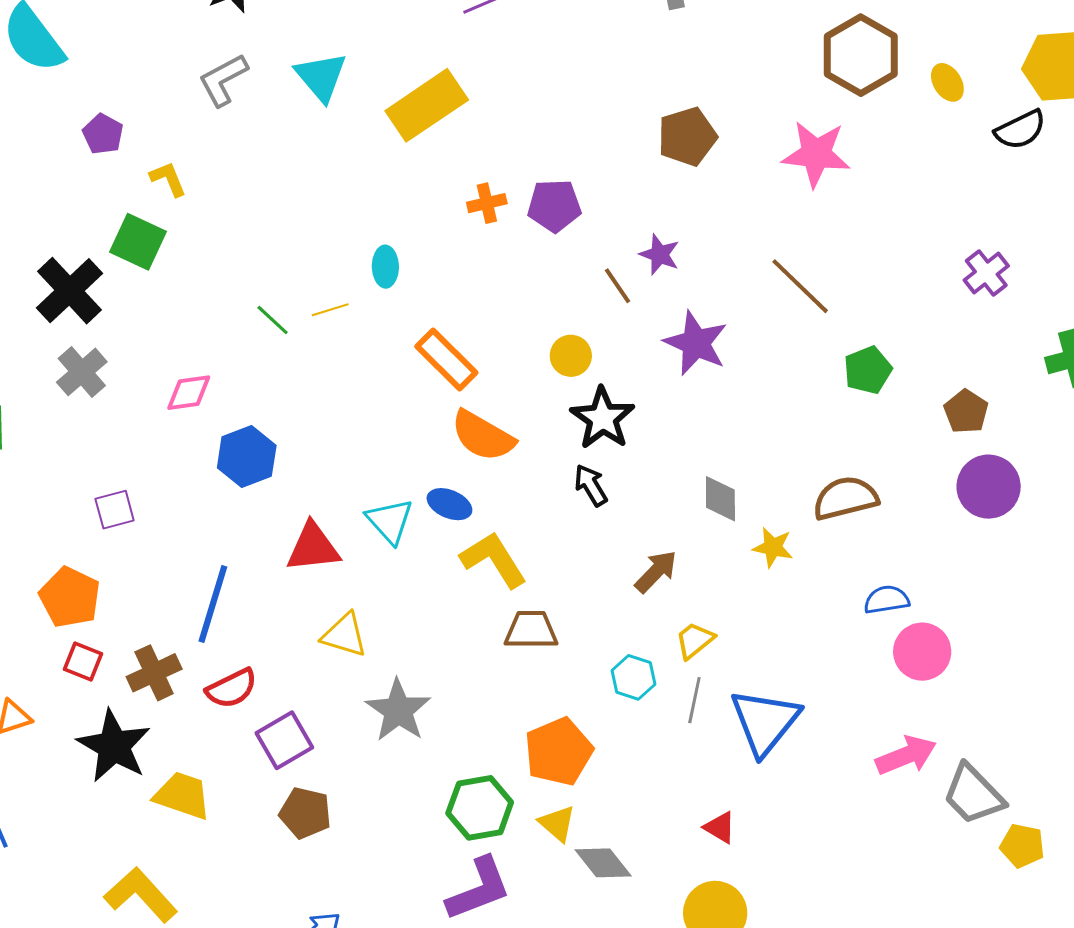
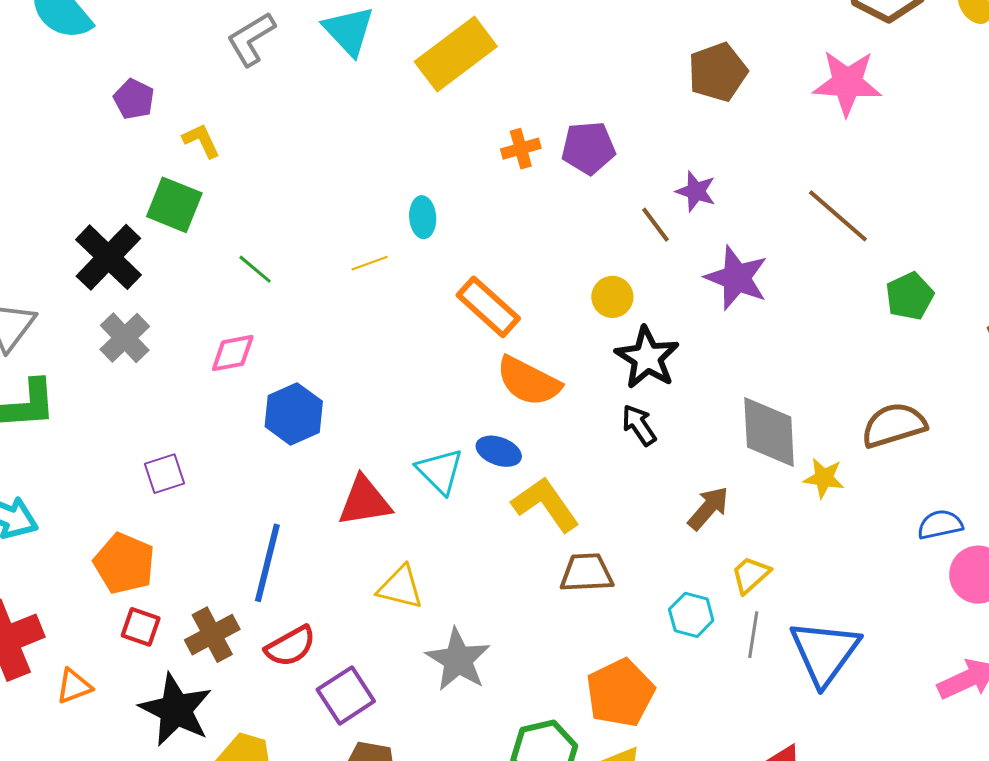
green line: (273, 320) -> (255, 269), moved
gray diamond: (720, 499) -> (769, 432), size x1.6

